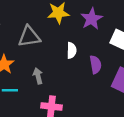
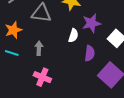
purple star: (92, 19) -> (91, 23), moved

